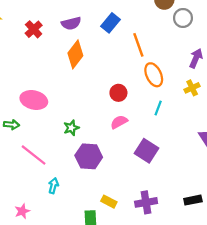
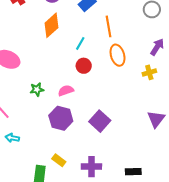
cyan line: (158, 108) -> (80, 43), moved
pink semicircle: (119, 122) -> (66, 91), moved
purple hexagon: (89, 156) -> (61, 118), moved
cyan arrow: (53, 186) -> (12, 138), turned -104

